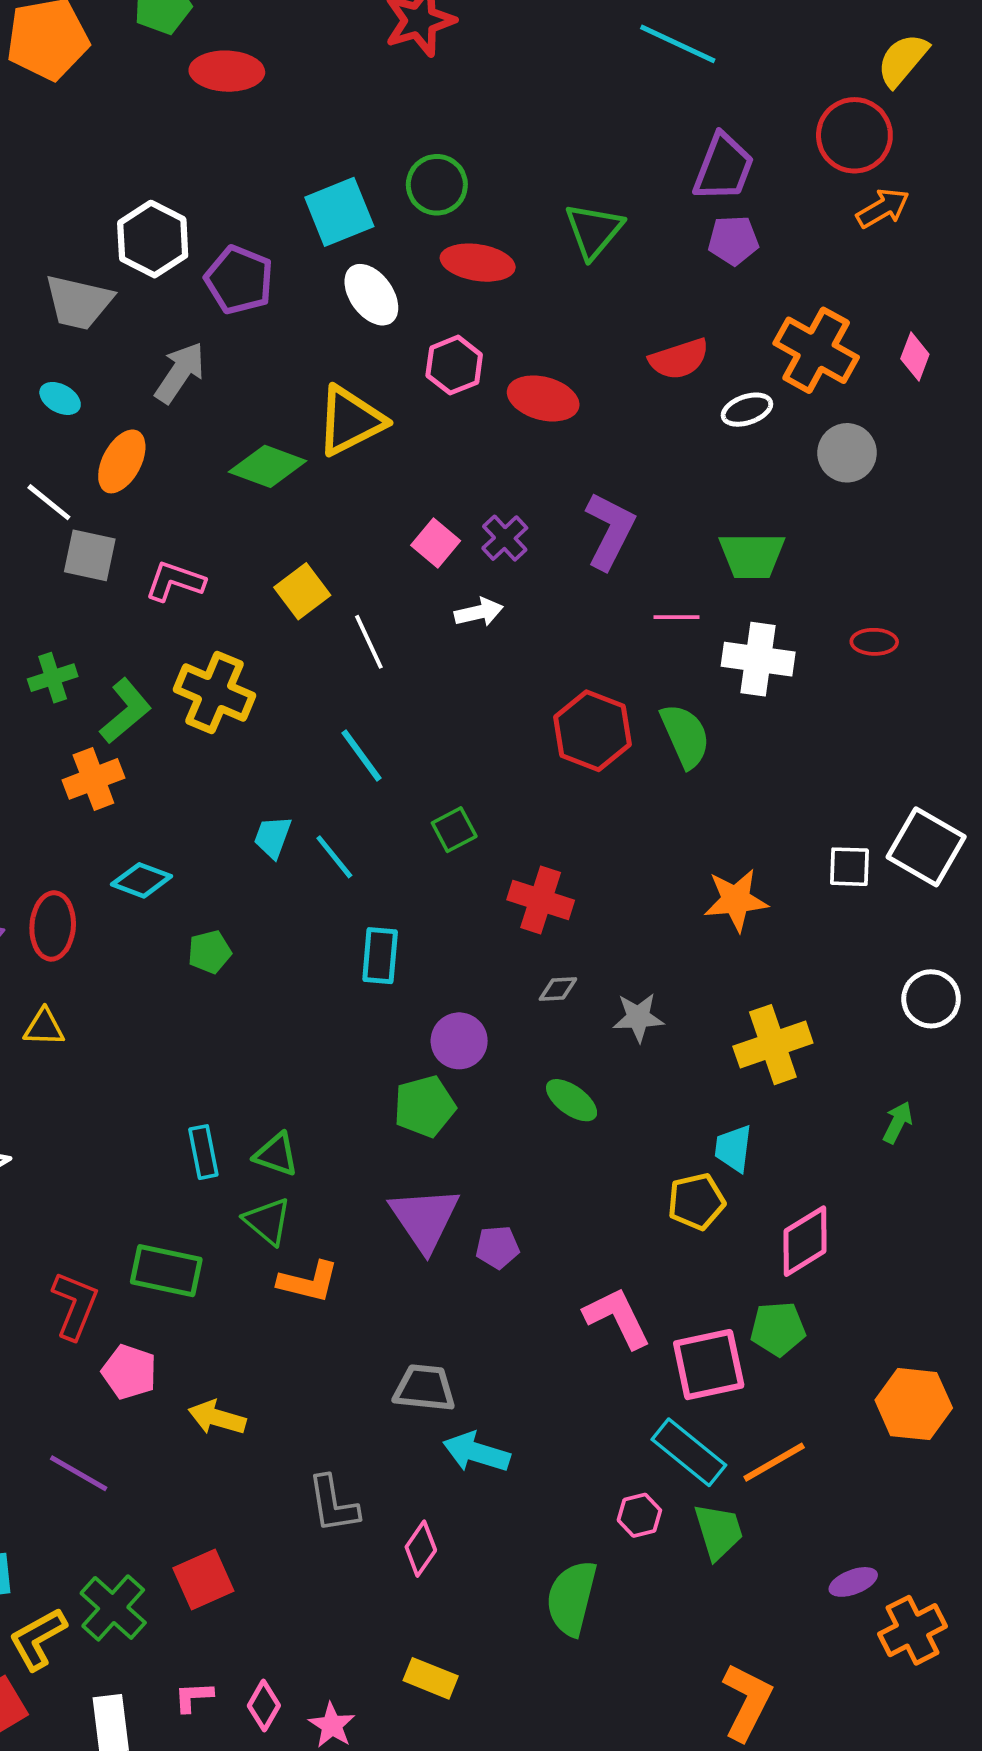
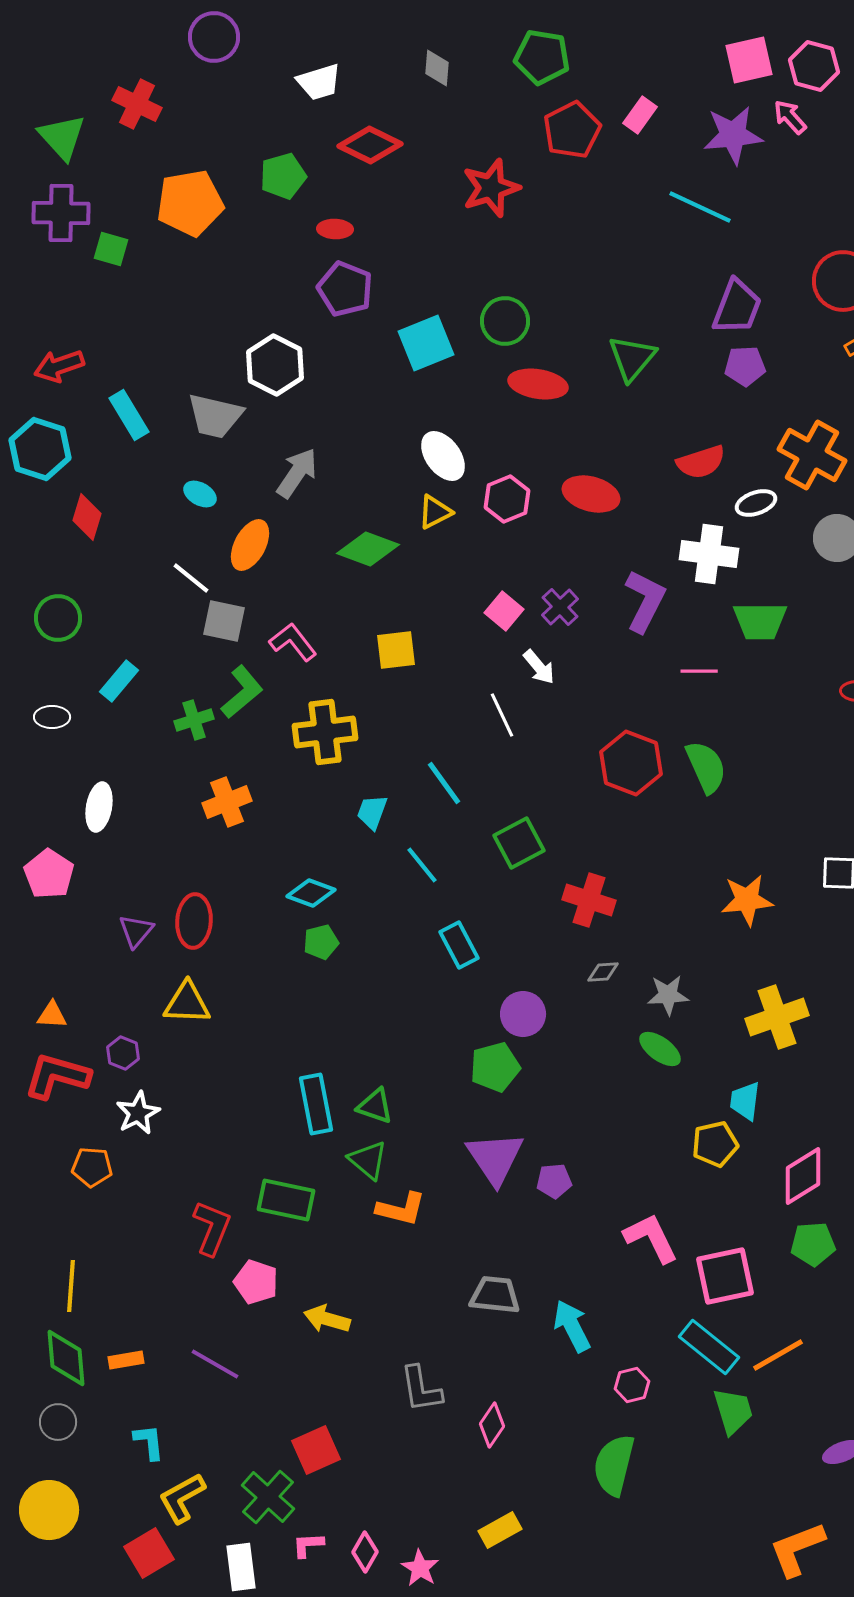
red ellipse: (227, 71) -> (335, 229), size x0.6
purple pentagon: (239, 280) -> (345, 289), moved
white ellipse: (371, 295) -> (443, 456), moved
pink hexagon: (454, 365) -> (507, 499), moved
yellow triangle: (350, 421) -> (435, 512), size x0.6
pink L-shape: (175, 581) -> (293, 642), turned 33
yellow square: (302, 591) -> (396, 650), turned 30
white arrow: (479, 612) -> (539, 667), turned 63
white line: (369, 642) -> (502, 715), moved
white cross: (758, 659) -> (709, 554), moved
yellow cross: (214, 692) -> (325, 732), turned -30
green L-shape: (126, 711) -> (242, 692), moved
green square: (454, 830) -> (519, 843), size x1.4
cyan trapezoid: (273, 837) -> (372, 812), moved
cyan diamond: (142, 880) -> (311, 893), moved
cyan rectangle: (380, 956) -> (459, 945), turned -33
yellow triangle: (44, 1027) -> (187, 1003), size x1.4
green ellipse: (572, 1100) -> (660, 1049), moved
cyan rectangle: (203, 1152) -> (316, 1104), size x1.4
green pentagon: (778, 1329) -> (813, 1244), moved
cyan arrow: (476, 1452) -> (572, 1326), moved, turned 46
pink hexagon: (639, 1515) -> (632, 1385), moved
green cross: (113, 1608) -> (268, 1497), moved
yellow rectangle: (431, 1678) -> (500, 1530), turned -51
orange L-shape: (747, 1702) -> (797, 1549), moved, turned -138

